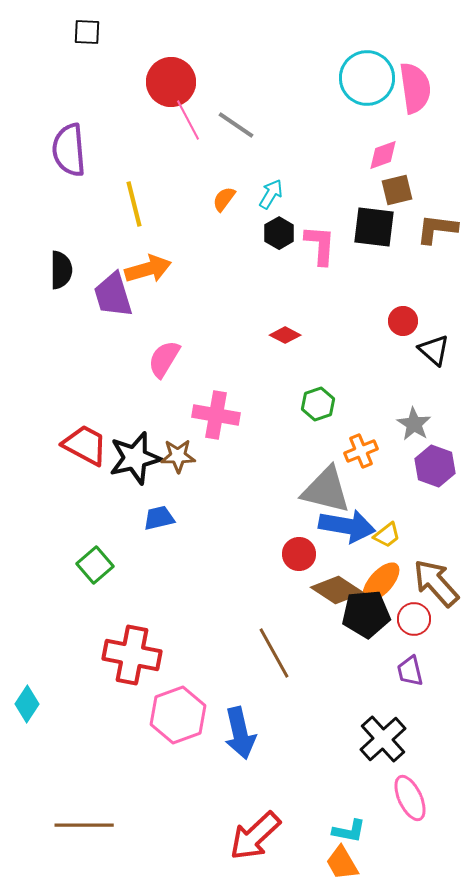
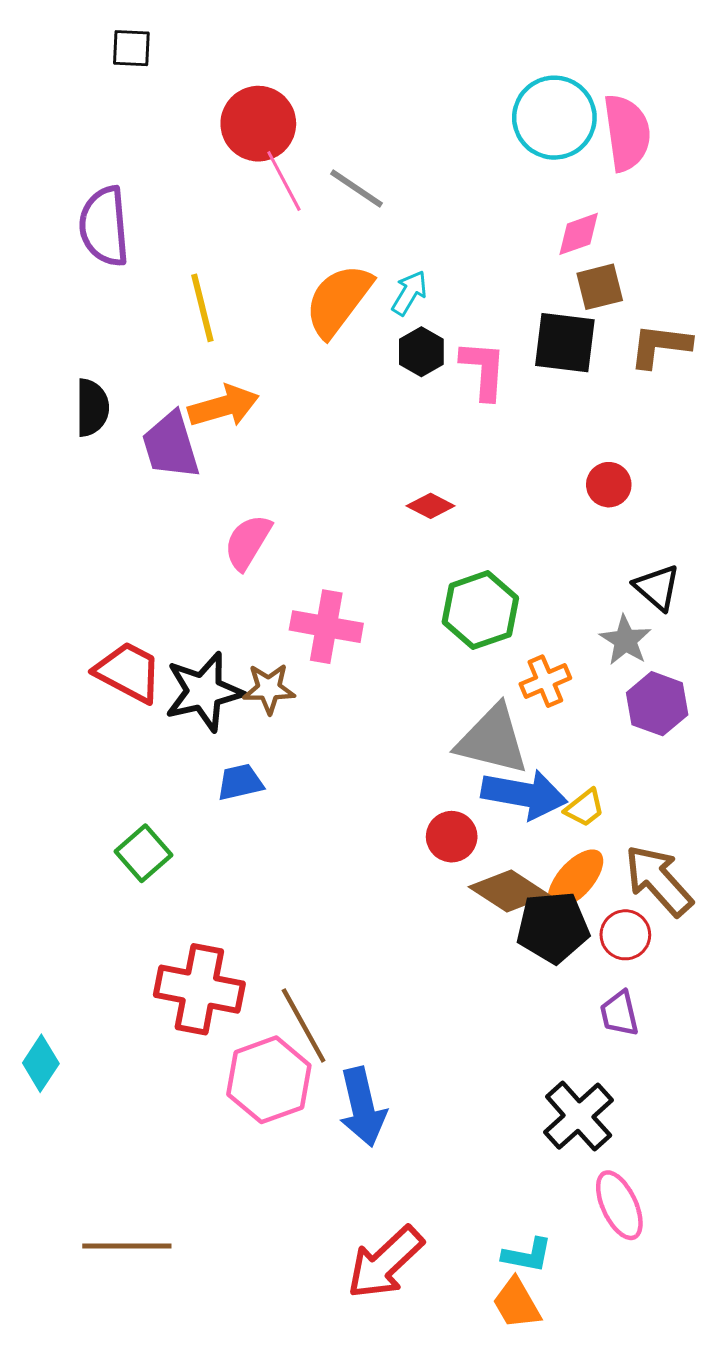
orange semicircle: (224, 199) -> (338, 300), size x2.0
black triangle: (434, 350) -> (657, 587), moved
green hexagon: (318, 404) -> (480, 610), size x1.5
brown line: (274, 653) -> (304, 1025), moved

